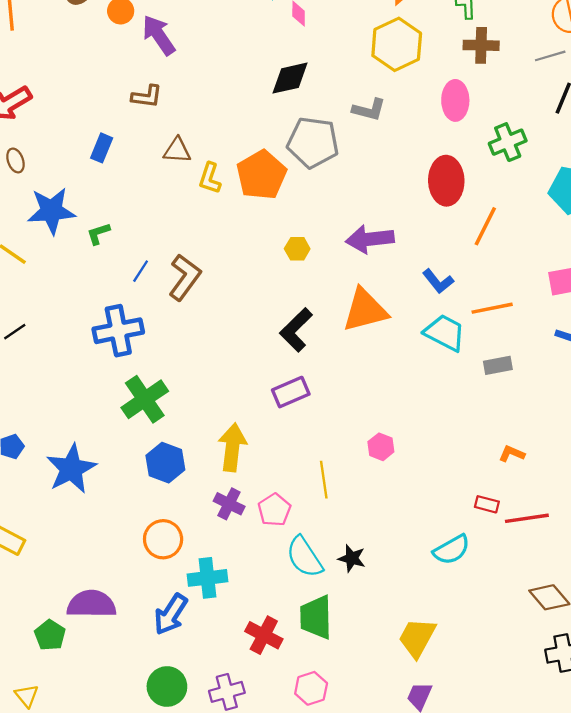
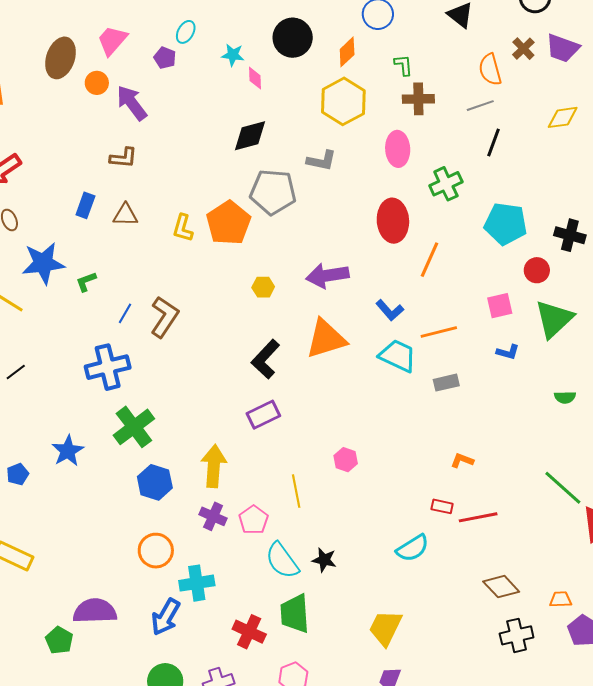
brown triangle: (177, 150) -> (125, 215), moved
blue star: (71, 469) -> (68, 451), moved, size x0.7

